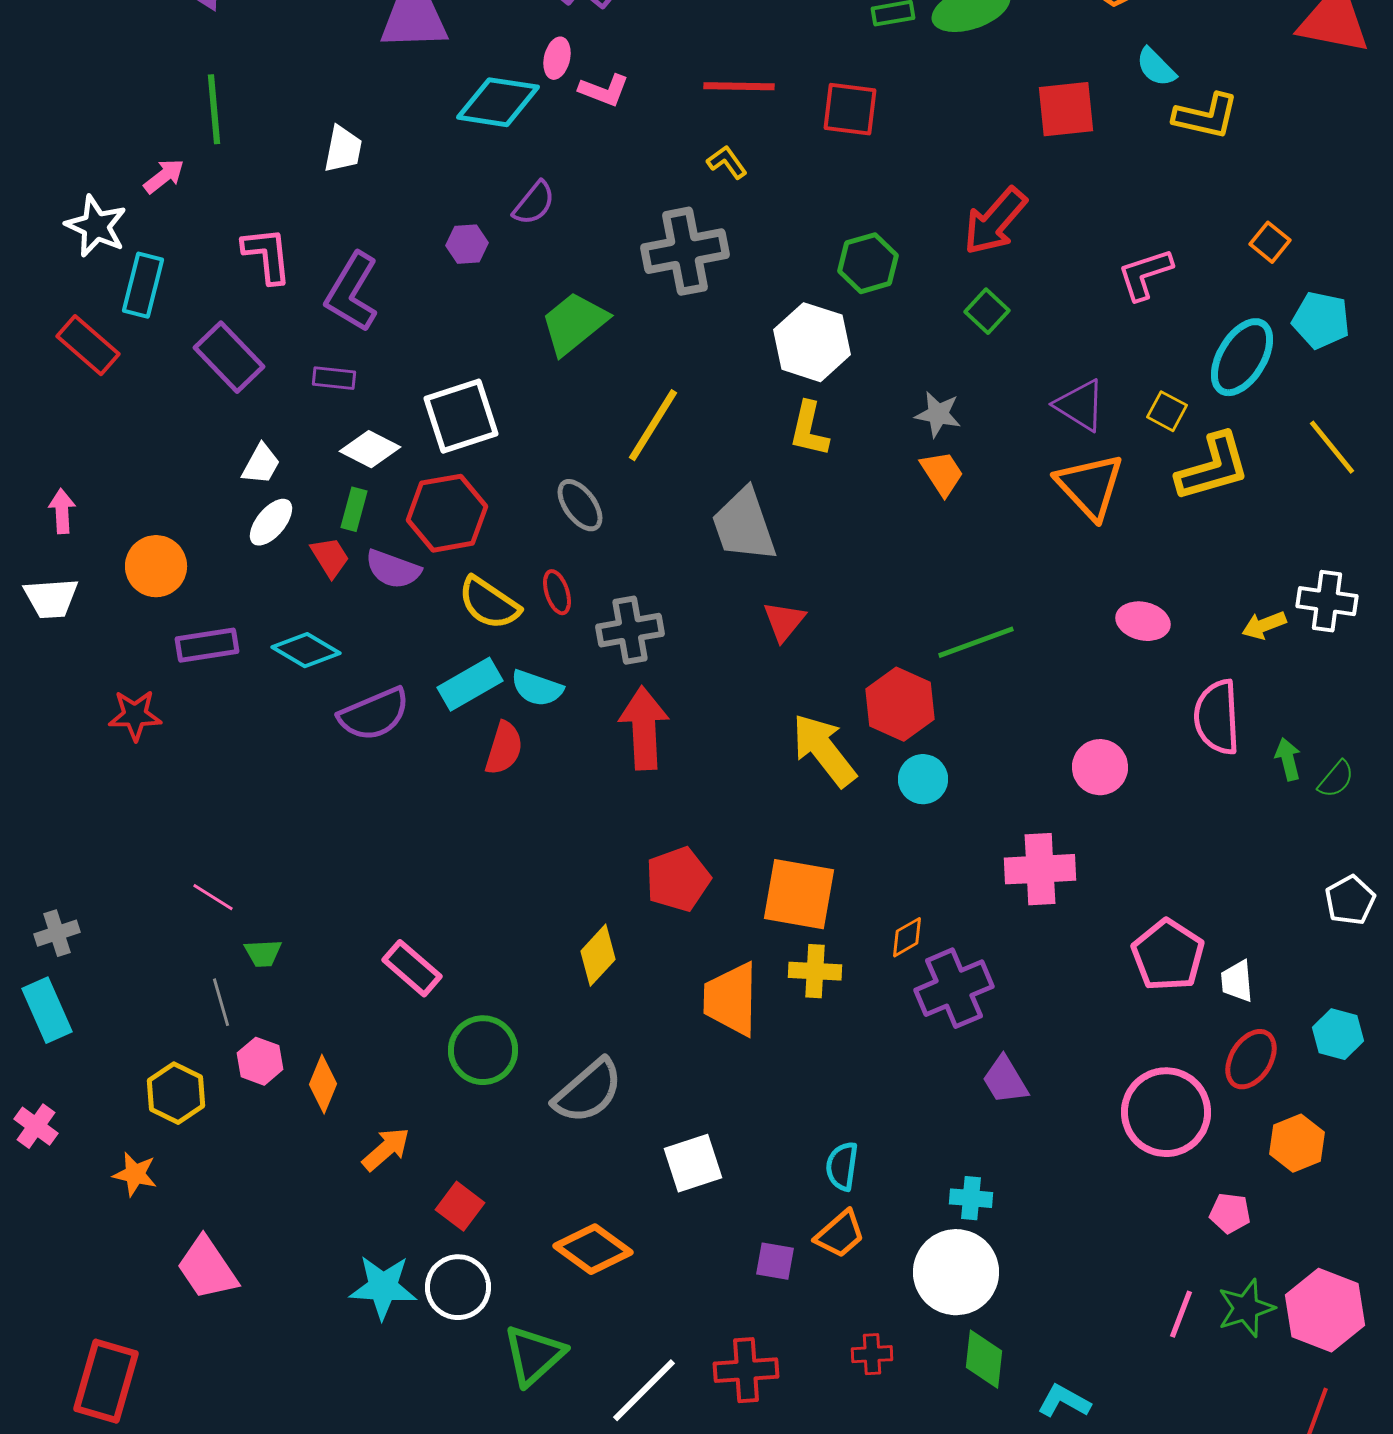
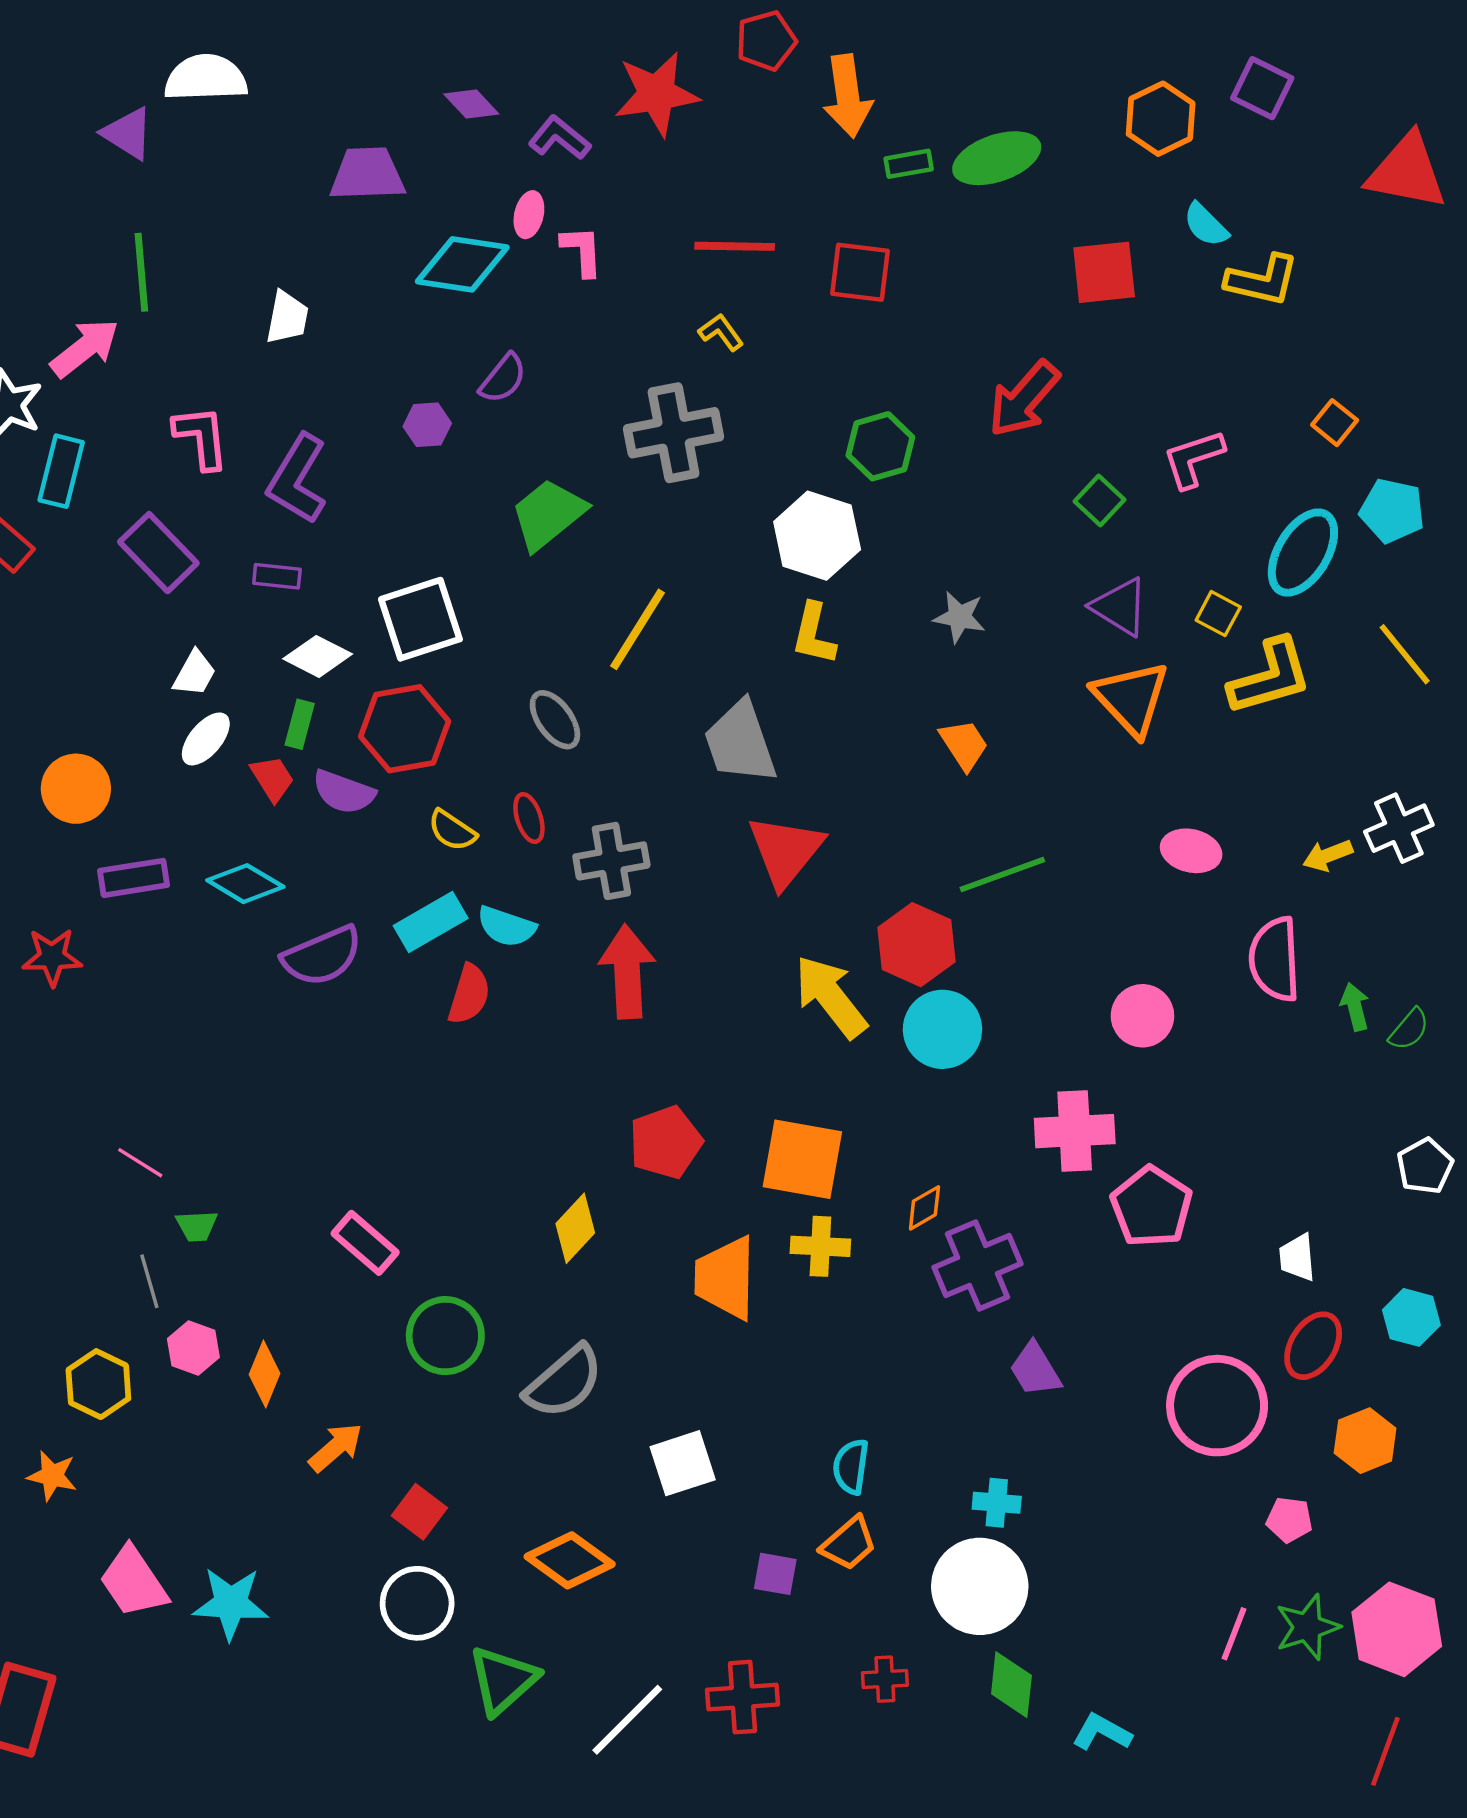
pink L-shape: (604, 90) -> (582, 251), turned -114
pink arrow: (164, 176) -> (85, 348), size x1.5
green square: (987, 311) -> (1100, 501), moved
orange trapezoid: (942, 473) -> (964, 745), moved
white cross: (1327, 601) -> (1399, 828), turned -32
yellow semicircle: (489, 603) -> (452, 830), size x0.7
red triangle: (784, 621) -> (785, 851), size x1.6
cyan circle: (923, 779) -> (942, 1029), size x1.4
pink pentagon: (1168, 955) -> (1152, 1207), moved
cyan star: (383, 1287) -> (231, 1603), moved

